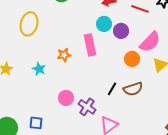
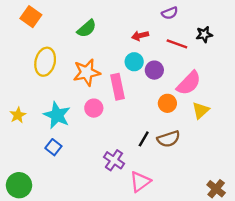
orange star: (64, 55) -> (87, 72), moved, size x1.6
cyan star: (39, 69) -> (57, 115), size x1.6
pink circle: (66, 98) -> (94, 108), moved
blue square: (36, 123) -> (53, 147), moved, turned 32

